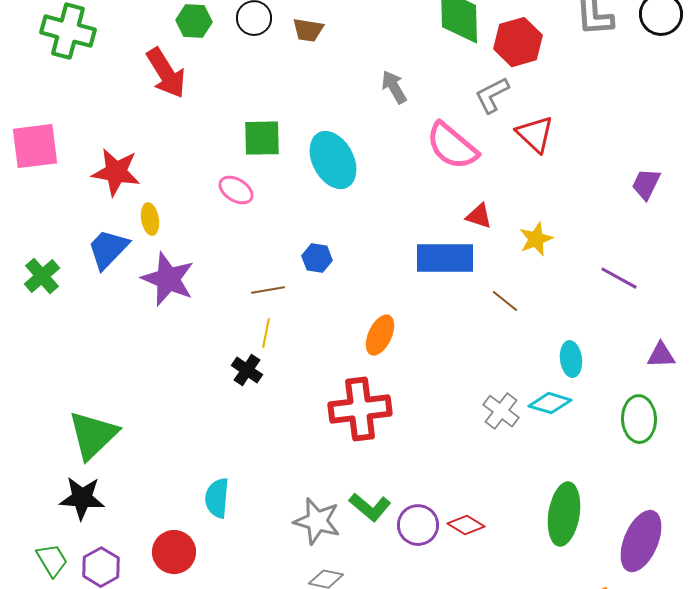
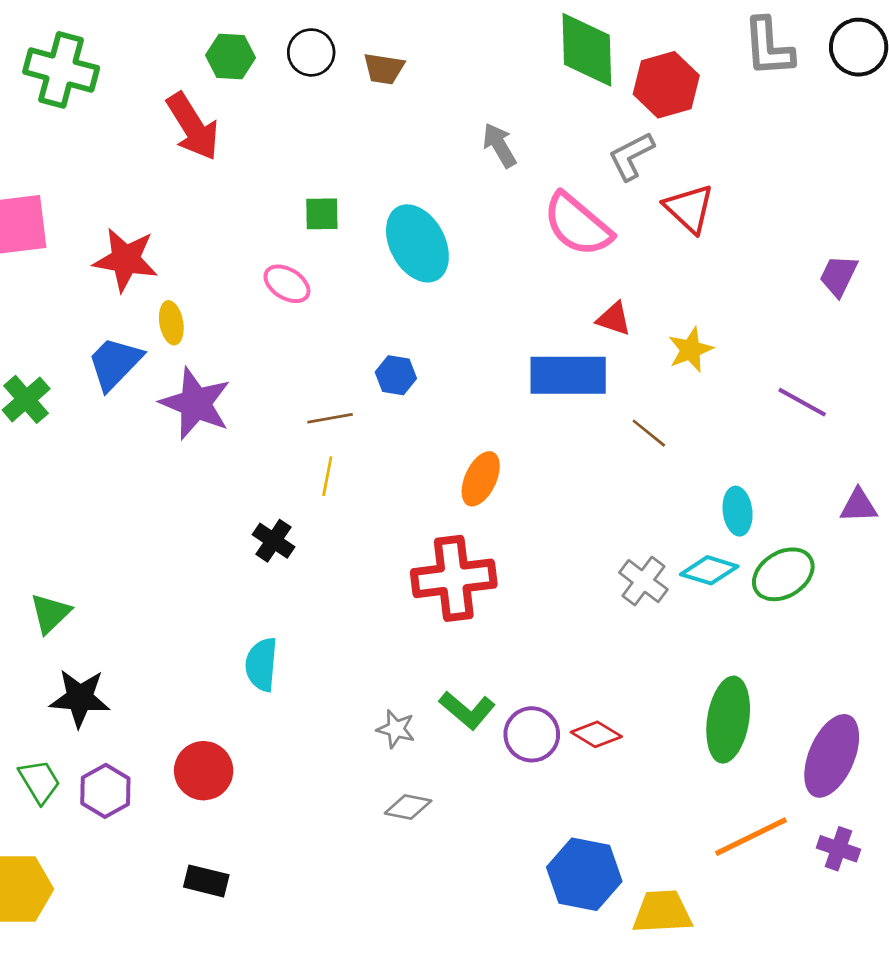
green square: (262, 138) -> (322, 214), size x0.7
black cross: (247, 370) -> (274, 541), moved
green ellipse: (639, 419) -> (783, 574), moved, turned 60
green triangle: (93, 435) -> (50, 613), moved, size x0.6
cyan semicircle: (217, 498) -> (261, 664), moved
gray star: (317, 521) -> (396, 729), size x0.6

